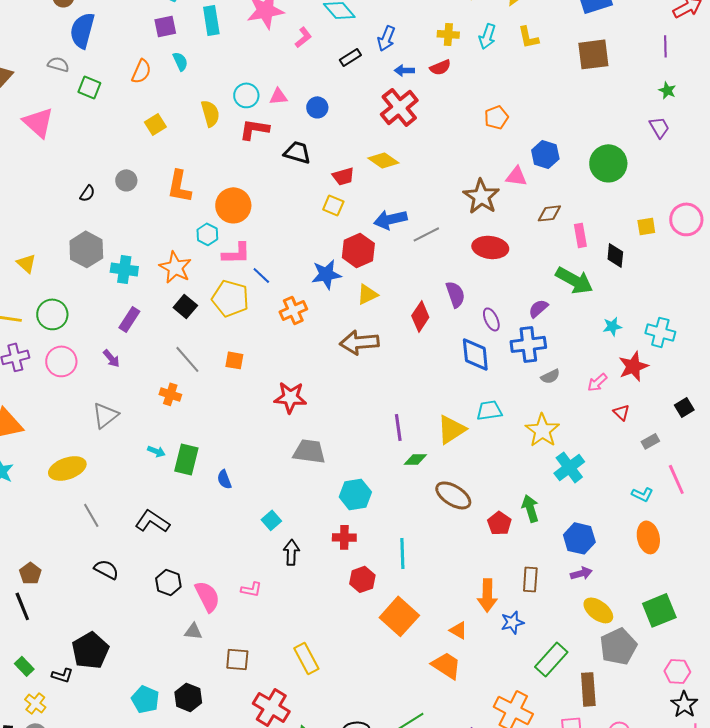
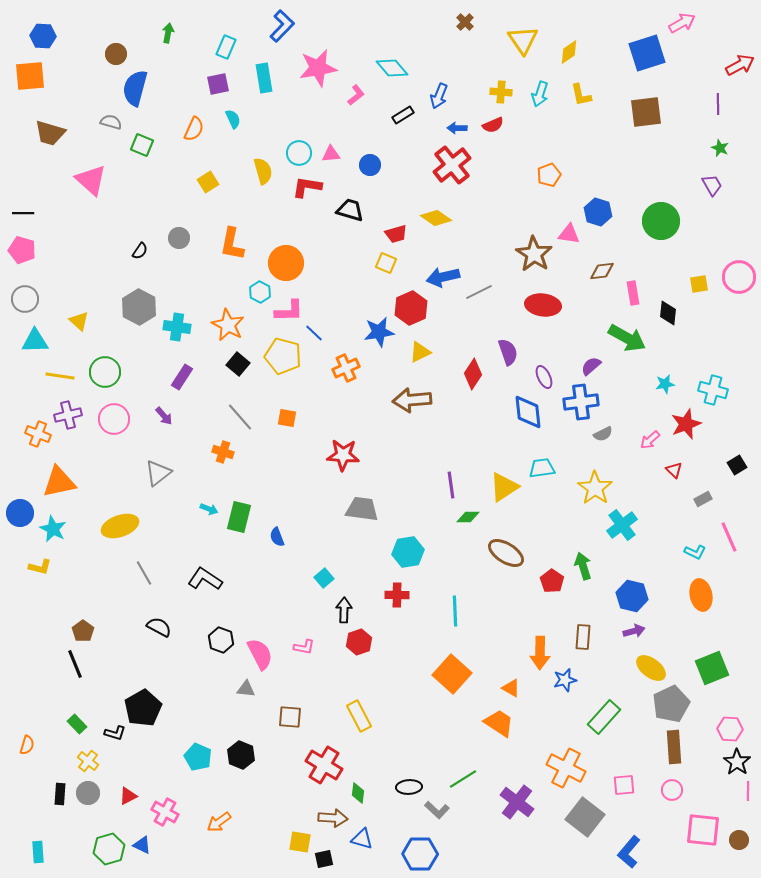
red hexagon: (362, 579) -> (359, 642), moved
brown rectangle: (588, 689) -> (674, 747), moved

